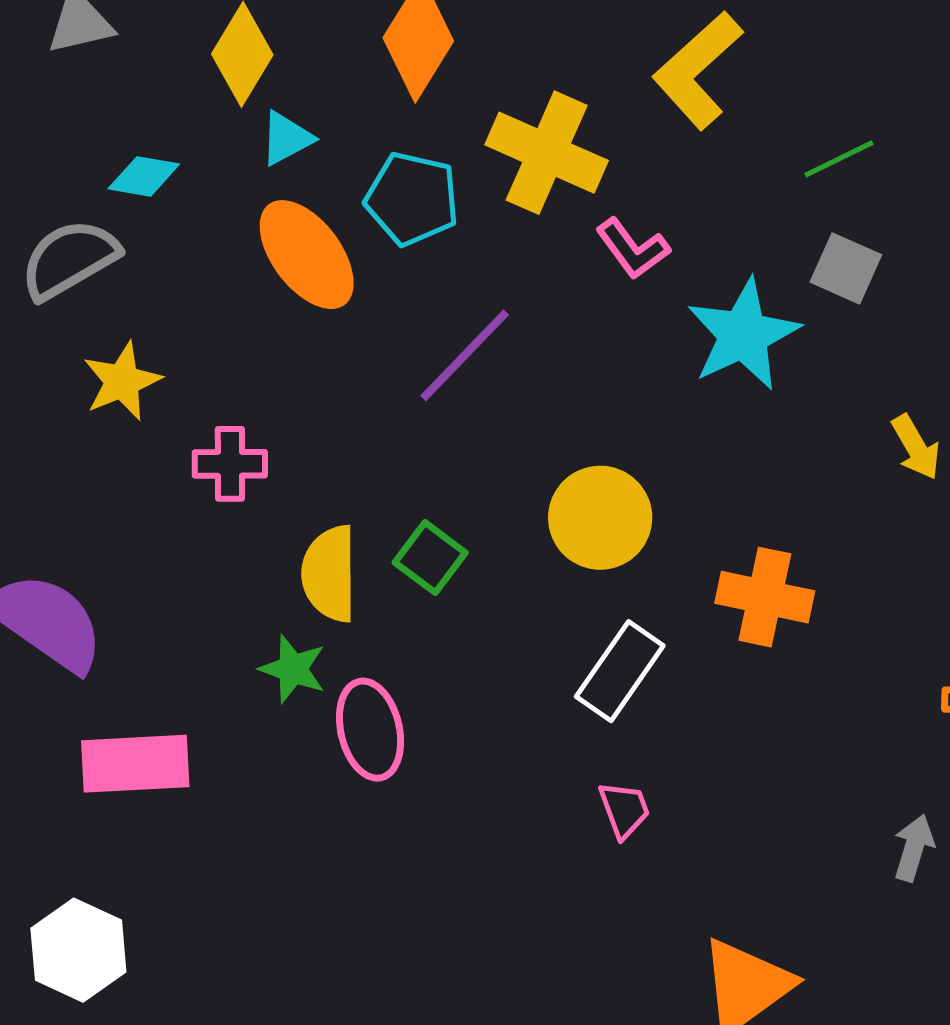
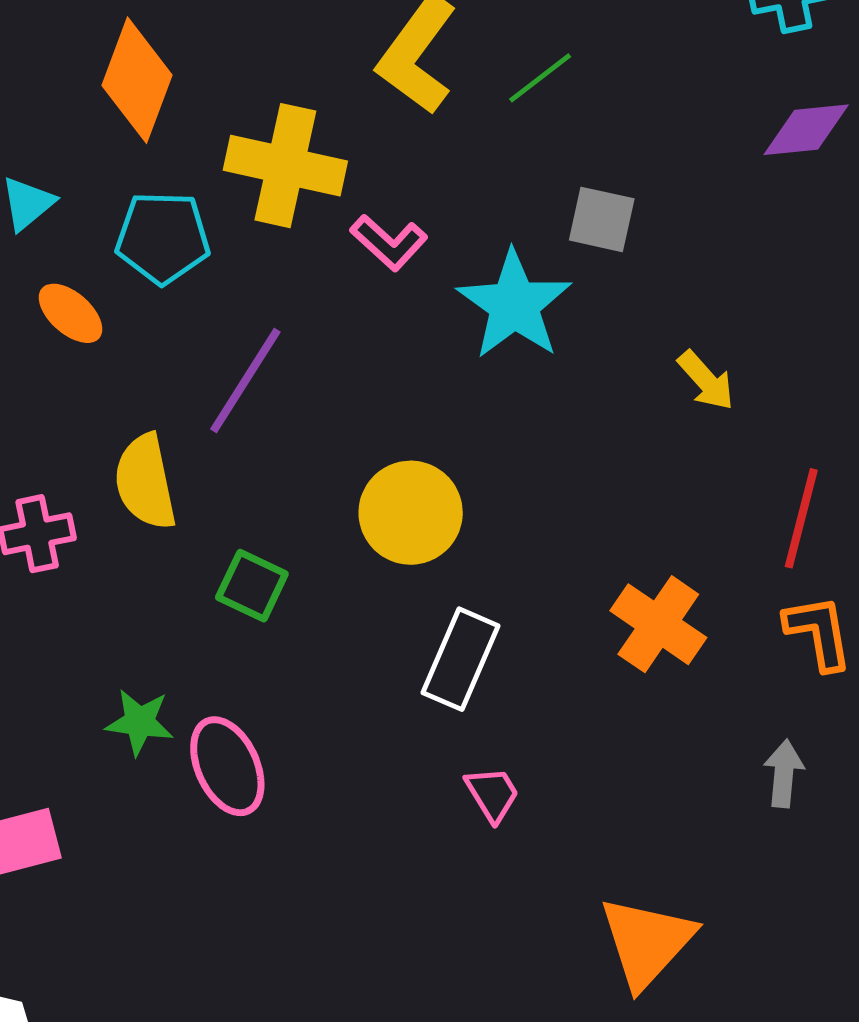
green line: (839, 159) -> (540, 78), moved
orange ellipse: (307, 255) -> (71, 313), size x0.6
yellow semicircle: (329, 574) -> (145, 482), moved
orange cross: (765, 597) -> (658, 624), moved, turned 34

